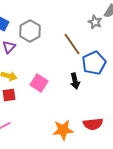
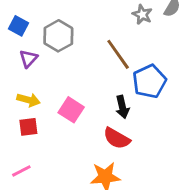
gray star: (95, 22) -> (142, 14), moved
red semicircle: (93, 124) -> (117, 138), moved, turned 36

